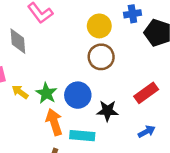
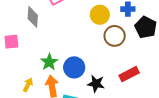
brown circle: (101, 57) -> (115, 36), moved
yellow arrow: (20, 92) -> (28, 85), moved, turned 72

